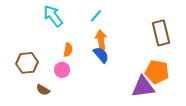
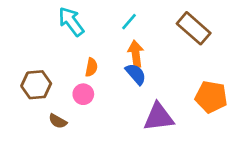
brown rectangle: (161, 33) -> (194, 28), moved, turned -35
purple triangle: (143, 87) -> (159, 117), moved

